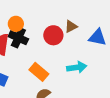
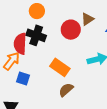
orange circle: (16, 24) -> (37, 11), moved

